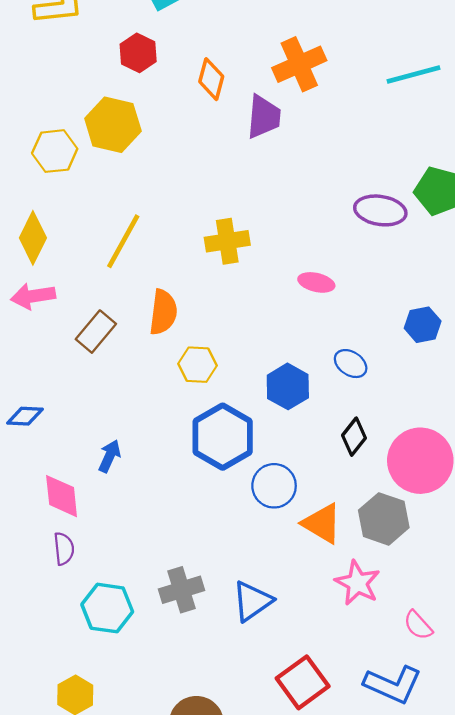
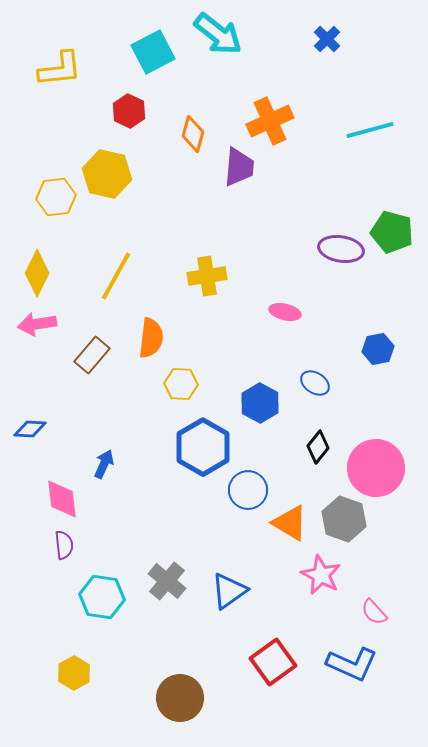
gray cross: (182, 590) -> (167, 581), turned -33

